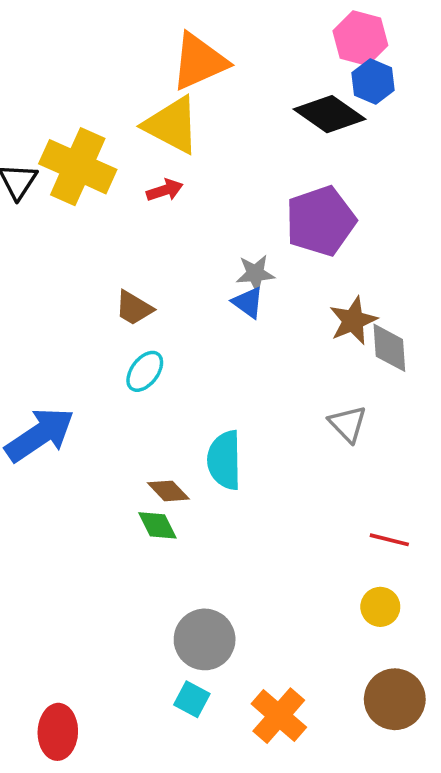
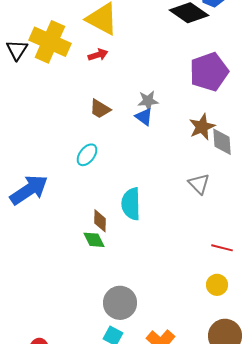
purple pentagon: (320, 221) -> (209, 72), moved
brown trapezoid: (134, 308) -> (100, 109), moved
brown diamond: (168, 491) -> (100, 221), turned 45

